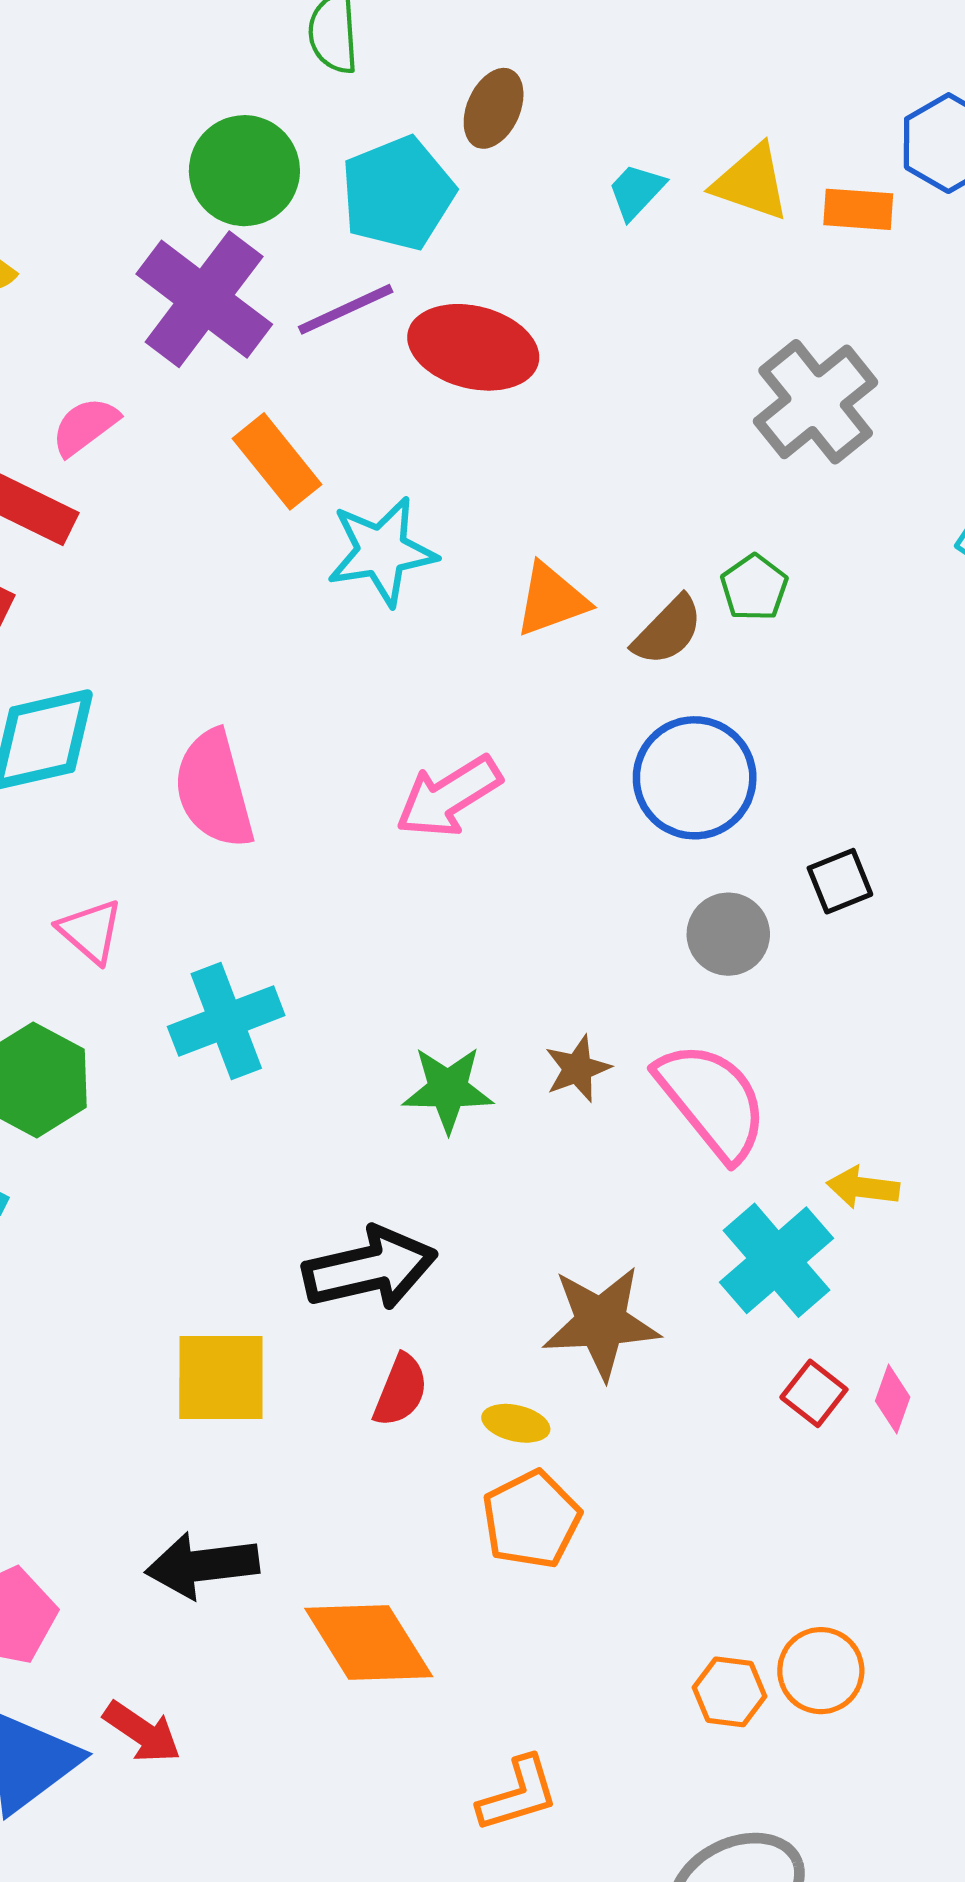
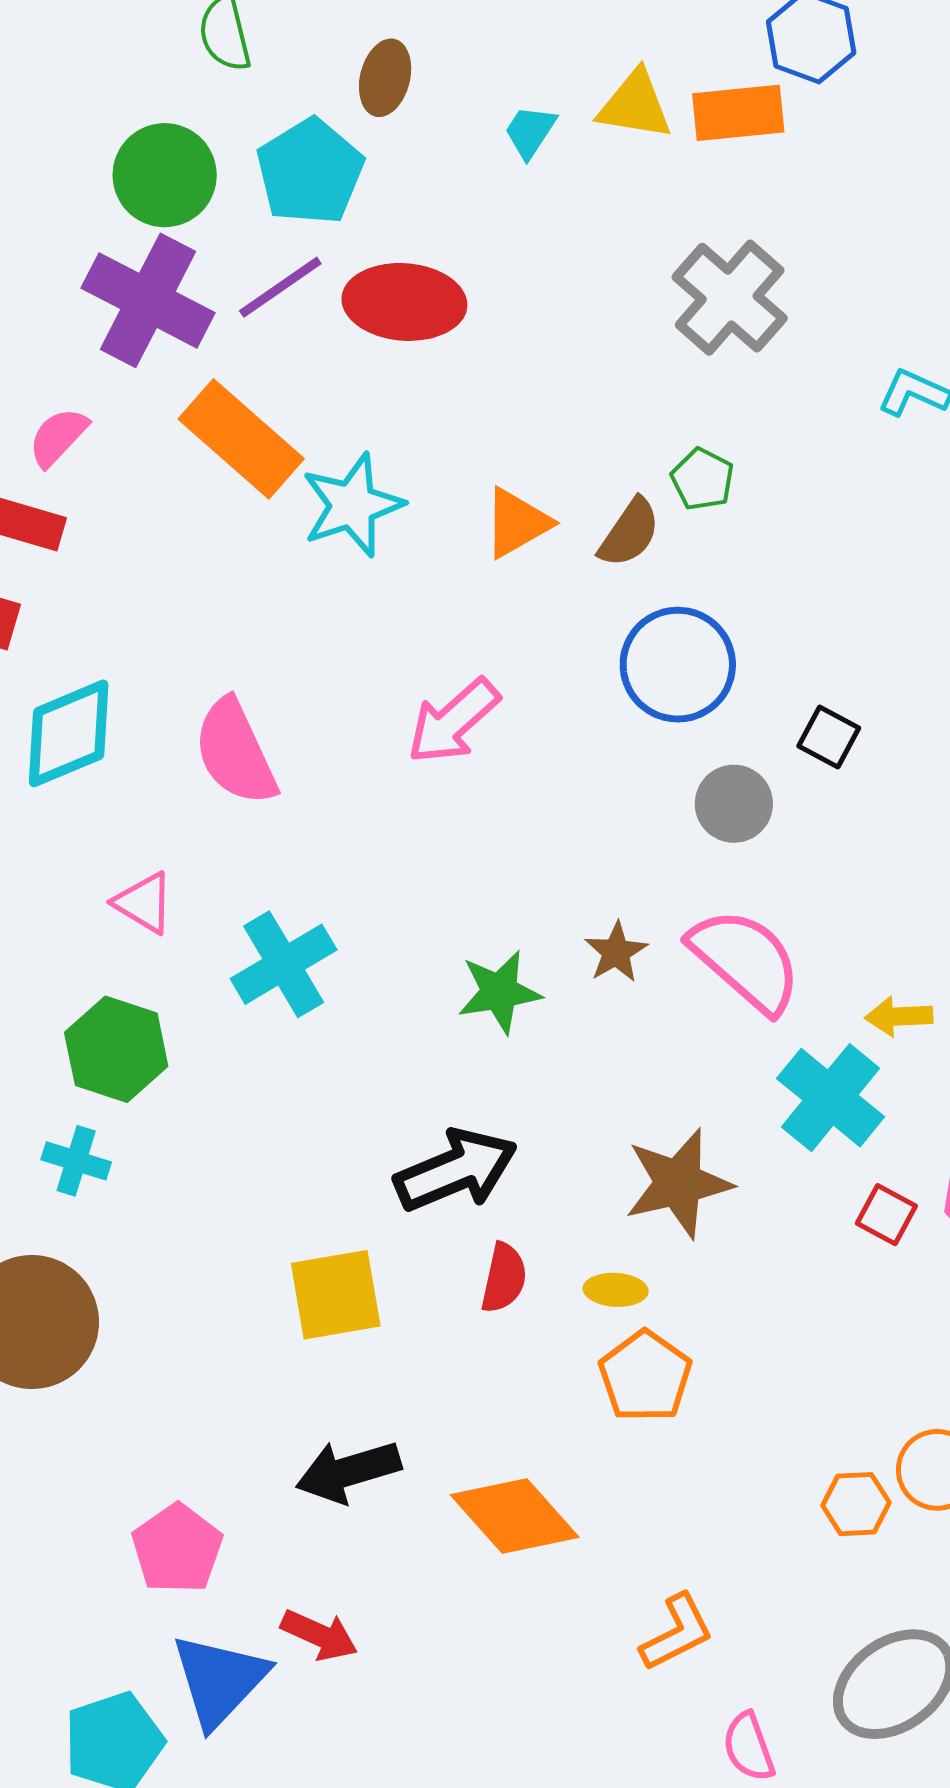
orange rectangle: (858, 209) -> (738, 113), size x1.4
orange rectangle: (277, 461) -> (241, 439), size x1.4
black square: (840, 881) -> (829, 737), turned -30

